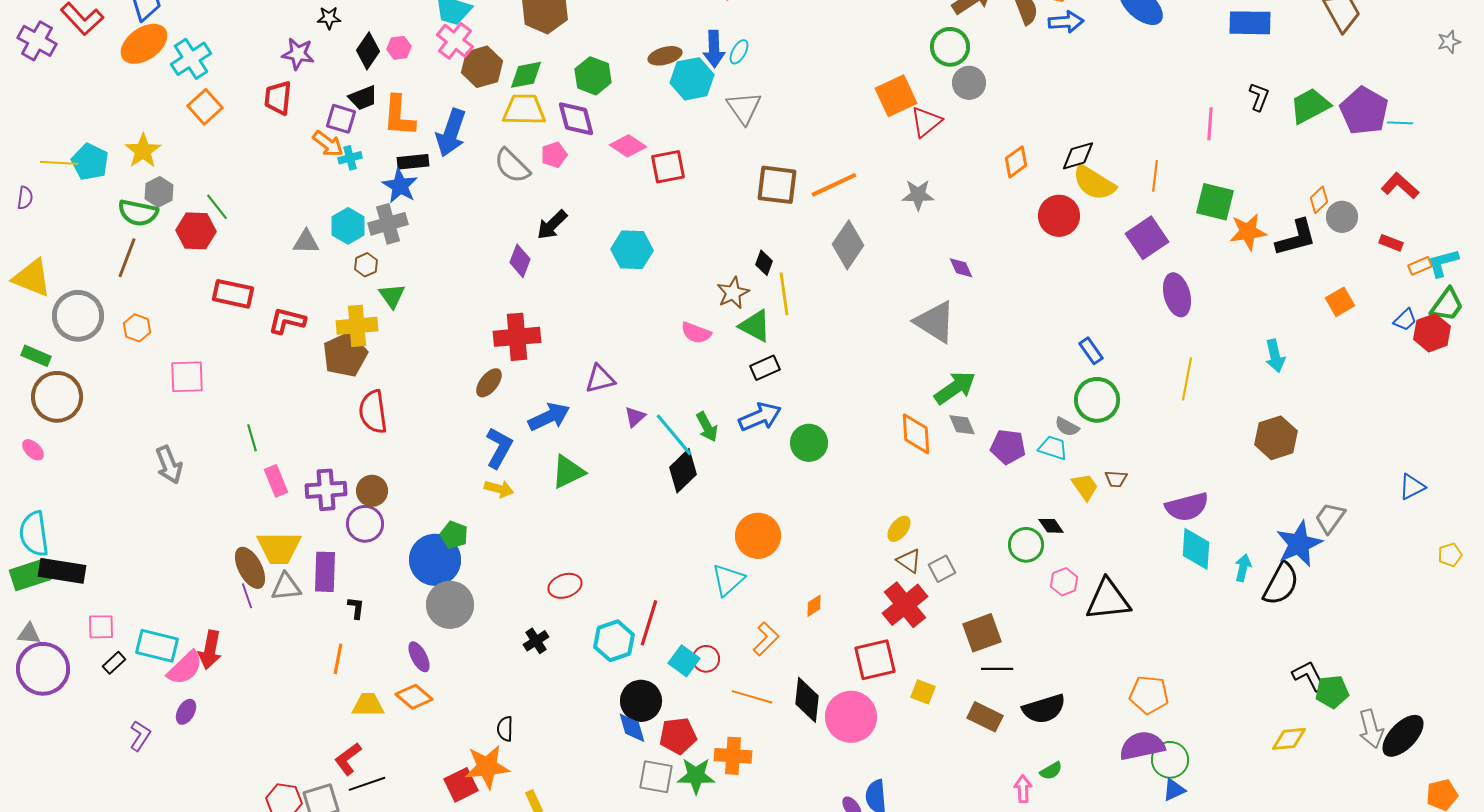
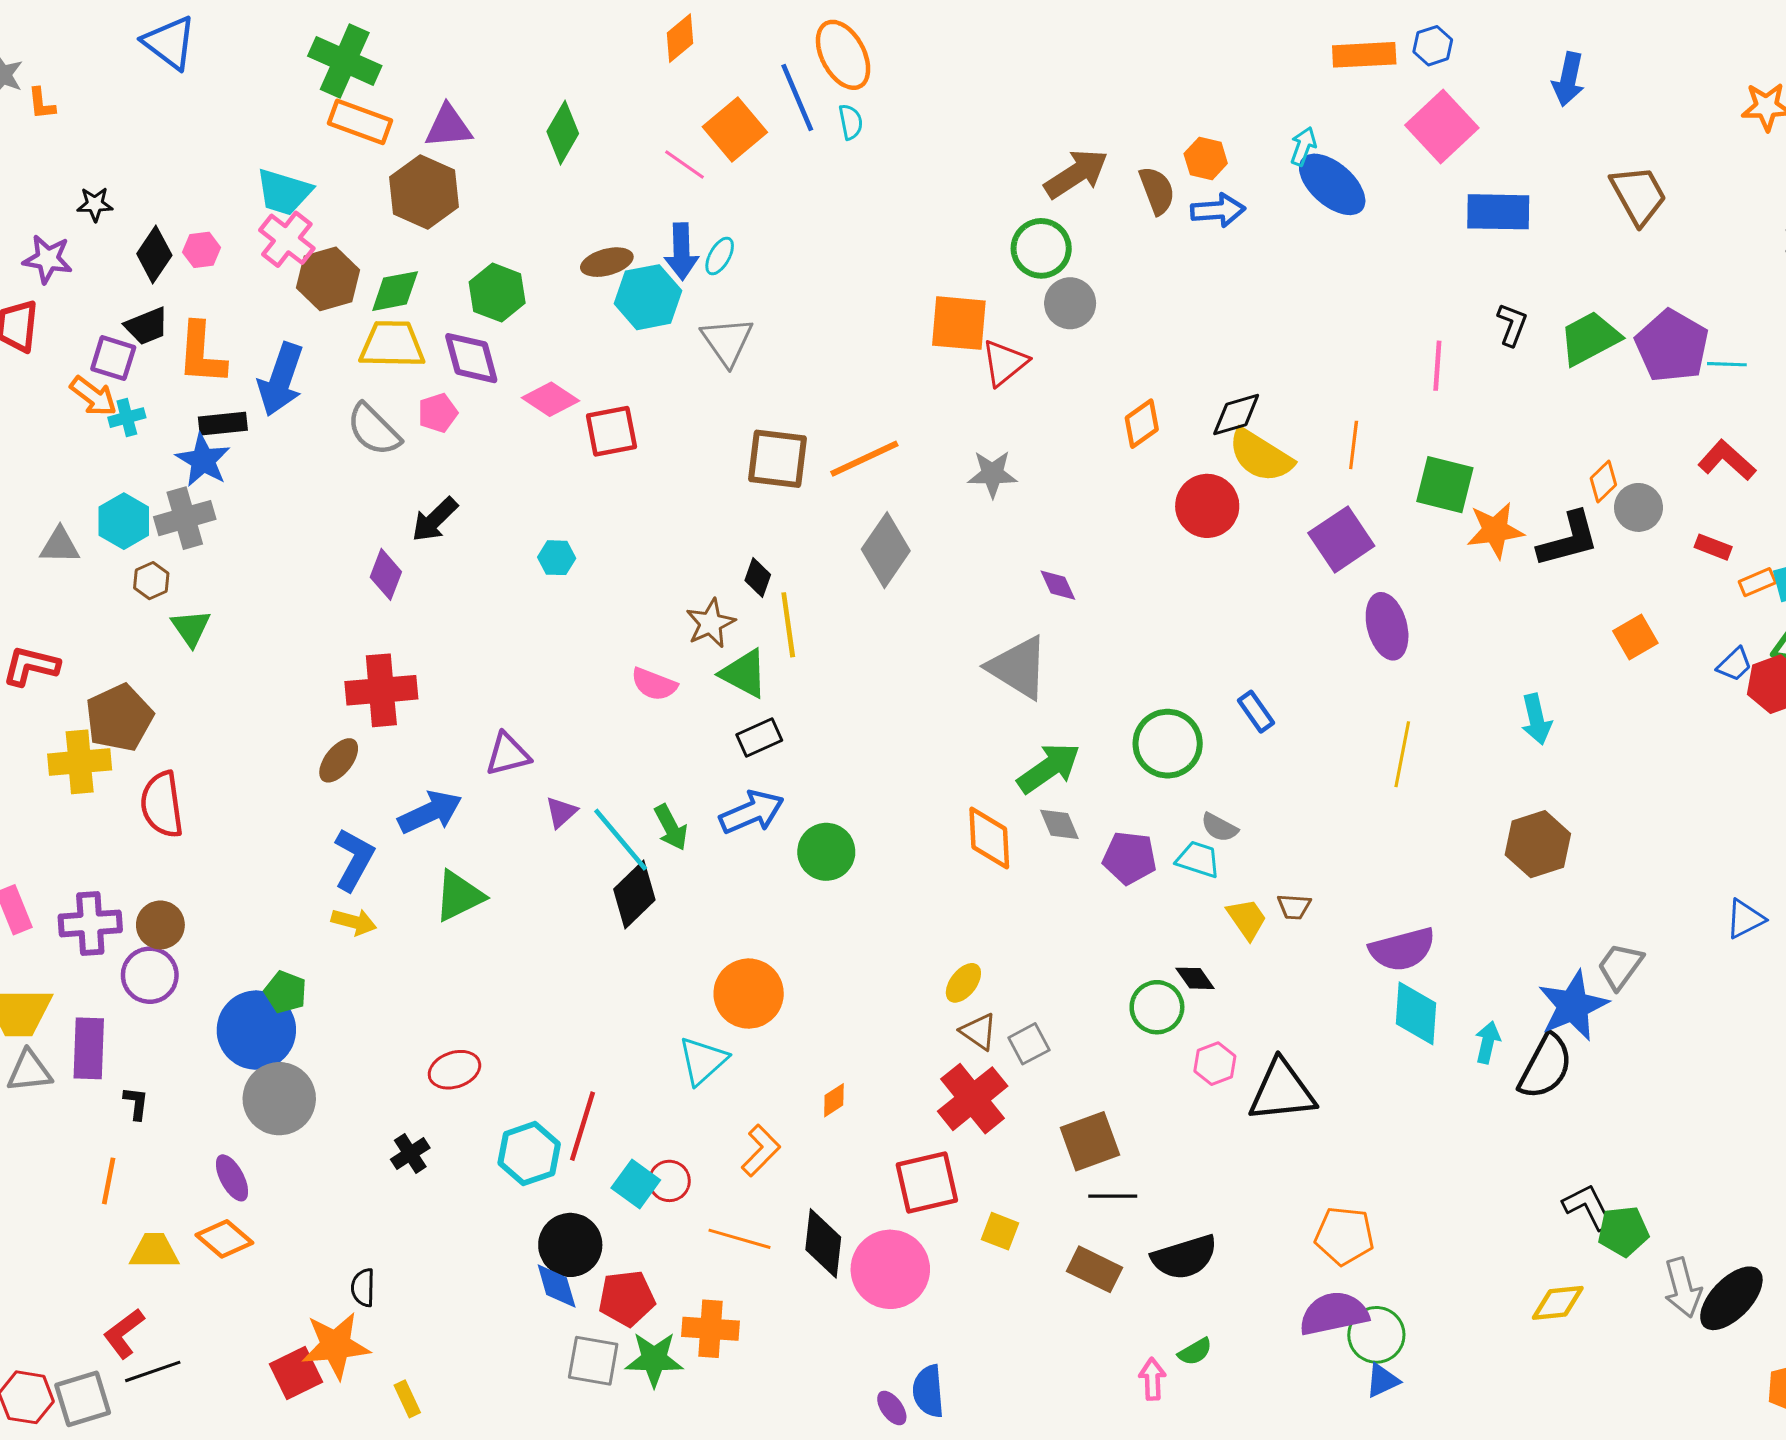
orange square: (896, 96) -> (959, 323), turned 30
cyan hexagon: (632, 250) -> (557, 558), size x0.6
yellow cross: (357, 326) -> (80, 762), moved
green circle: (1097, 400) -> (1168, 744), moved

